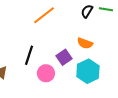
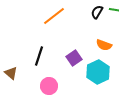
orange semicircle: (85, 43) -> (104, 45), moved
pink circle: (46, 73) -> (49, 86), moved

